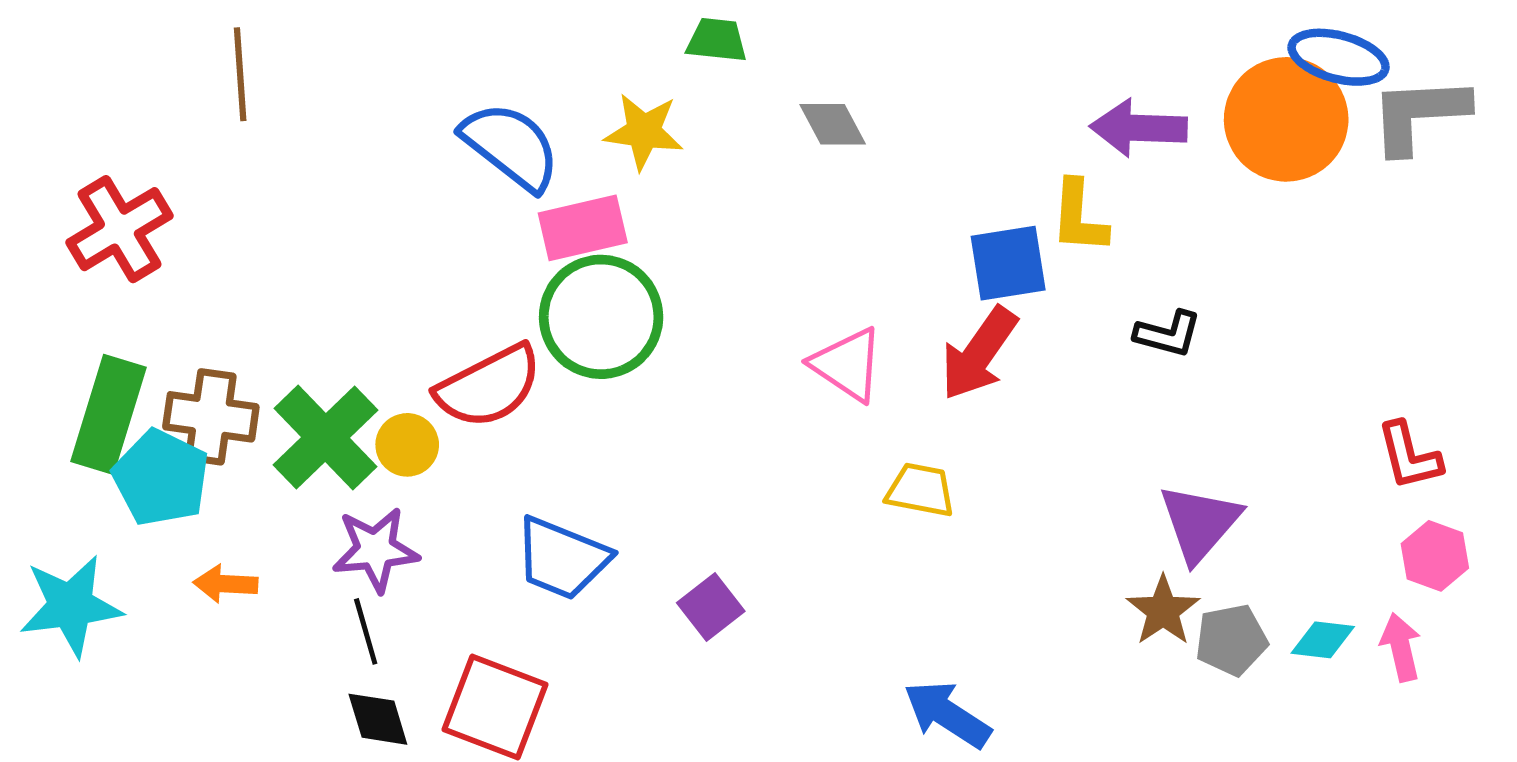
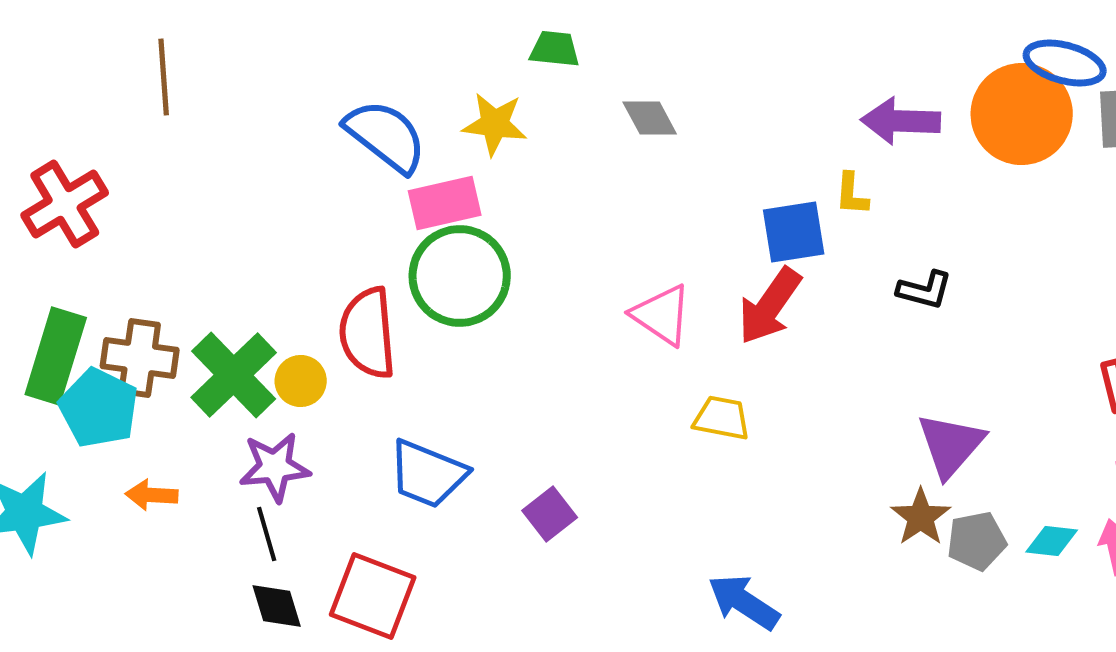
yellow L-shape: (1079, 217) -> (852, 194), size x0.7
red semicircle: (489, 386) -> (368, 333), turned 112

